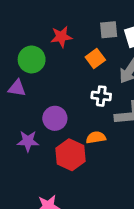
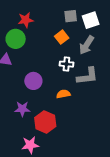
red star: (61, 37) -> (26, 20), moved
purple star: (28, 141) -> (22, 109), moved
red hexagon: (70, 155) -> (45, 122), moved

